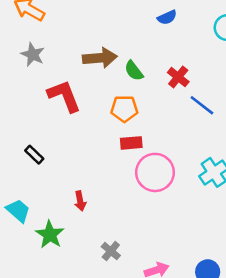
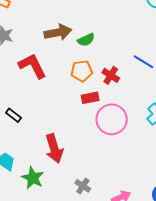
green semicircle: (134, 71) -> (86, 40), turned -72
red cross: (178, 77) -> (111, 75), moved
red arrow: (80, 201) -> (54, 148), size x1.8

